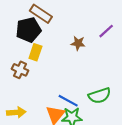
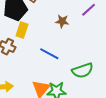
blue line: (68, 101) -> (49, 54), moved

